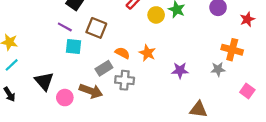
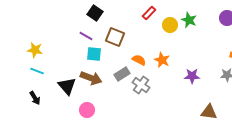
cyan line: (12, 65) -> (37, 71), turned 64
gray cross: (125, 80) -> (141, 85), turned 30
brown arrow: (91, 91) -> (91, 78), moved
pink circle: (65, 98) -> (87, 110), moved

